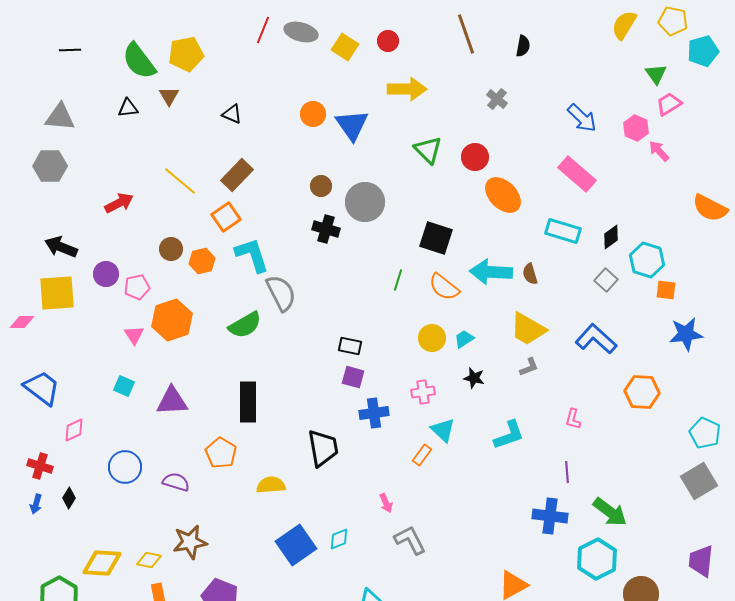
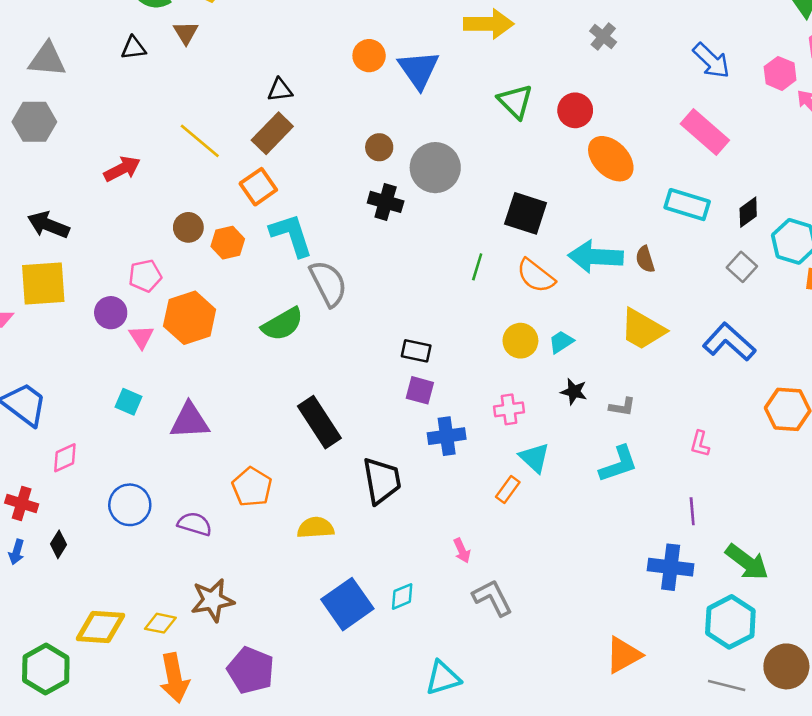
black triangle: (232, 114) -> (280, 90), moved, turned -30
purple circle: (106, 274) -> (111, 313), moved
gray L-shape: (529, 367) -> (622, 407), moved, turned 30
black rectangle: (248, 402) -> (319, 422), moved, turned -33

